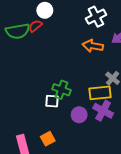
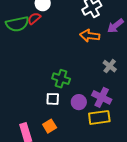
yellow rectangle: (100, 93) -> (99, 117), moved
white square: (52, 101) -> (53, 99), moved

